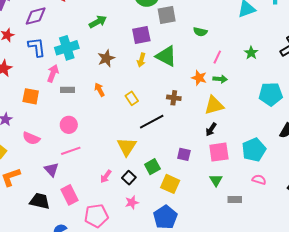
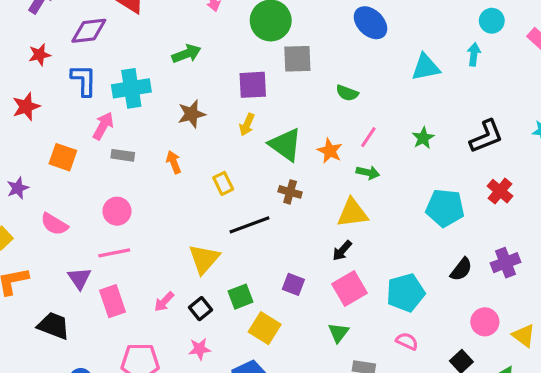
green triangle: (166, 56) -> (285, 145), moved
orange star: (199, 78) -> (330, 151), moved
pink square: (219, 152) -> (349, 288), turned -30
pink rectangle: (69, 195) -> (113, 301), moved

